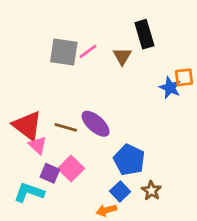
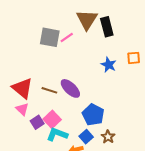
brown triangle: (122, 56) -> (87, 20), moved, size x1.6
blue star: (170, 88) -> (109, 65), moved
pink triangle: (38, 145) -> (22, 109), moved
purple square: (50, 173) -> (37, 122), turned 32
cyan L-shape: (29, 192) -> (57, 134), moved

